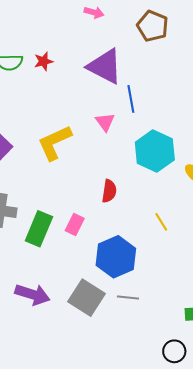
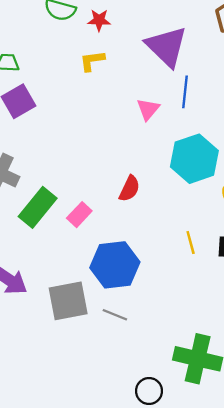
yellow L-shape: (55, 143) -> (92, 61), moved, size x0.6
yellow line: (161, 222) -> (191, 243), moved
gray square: (86, 298) -> (68, 301), turned 30

